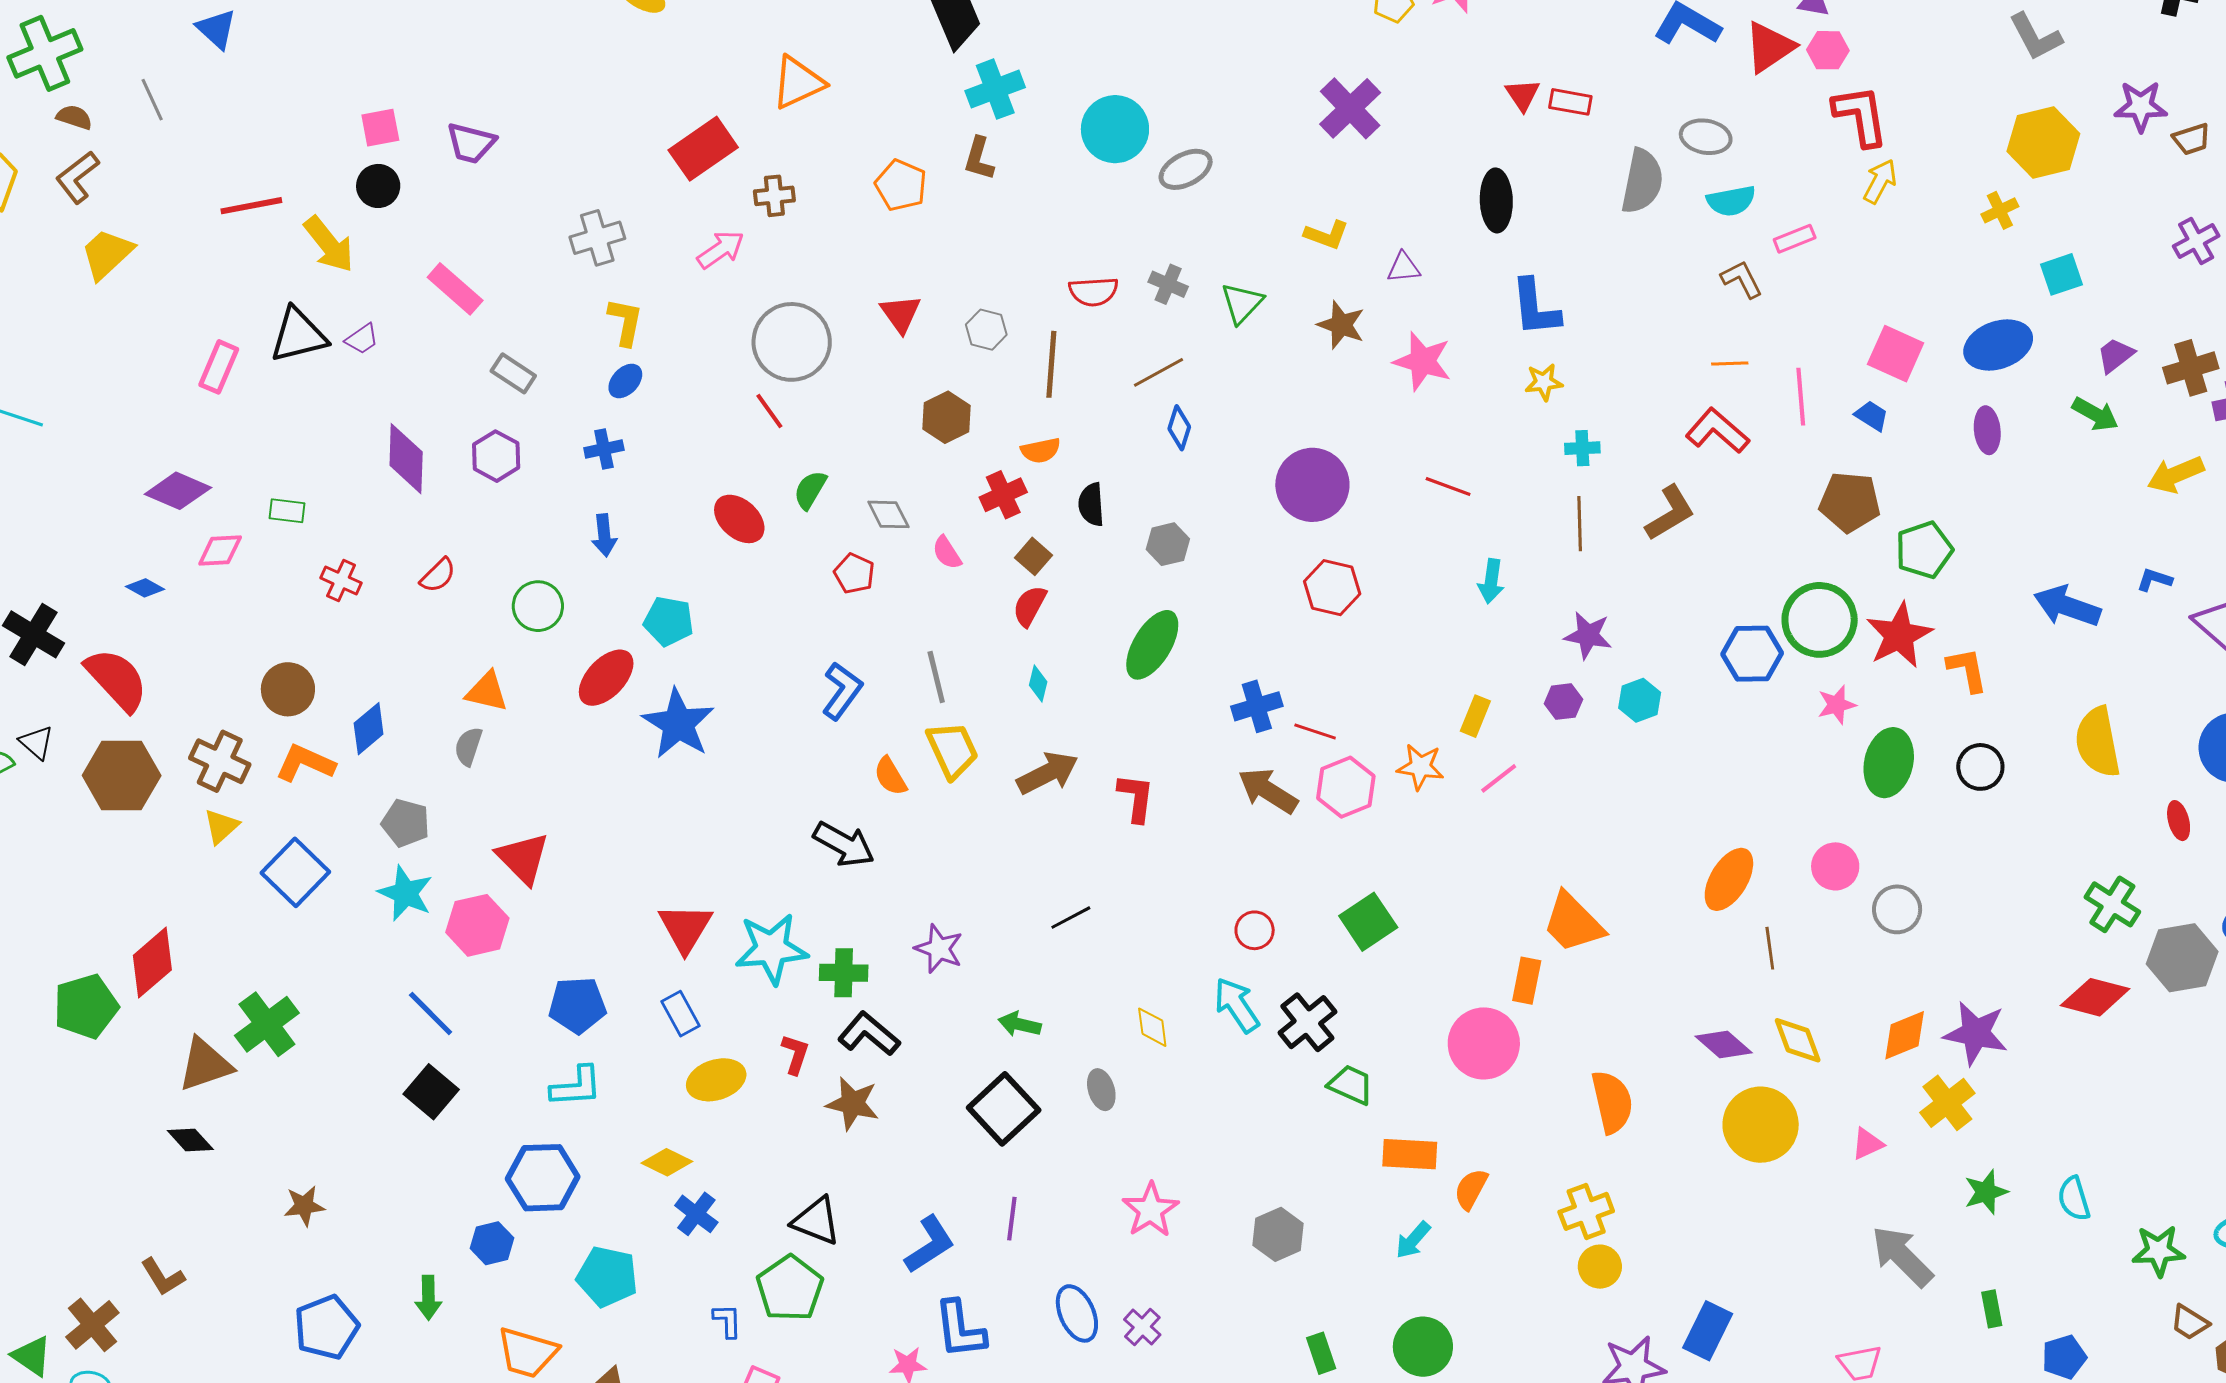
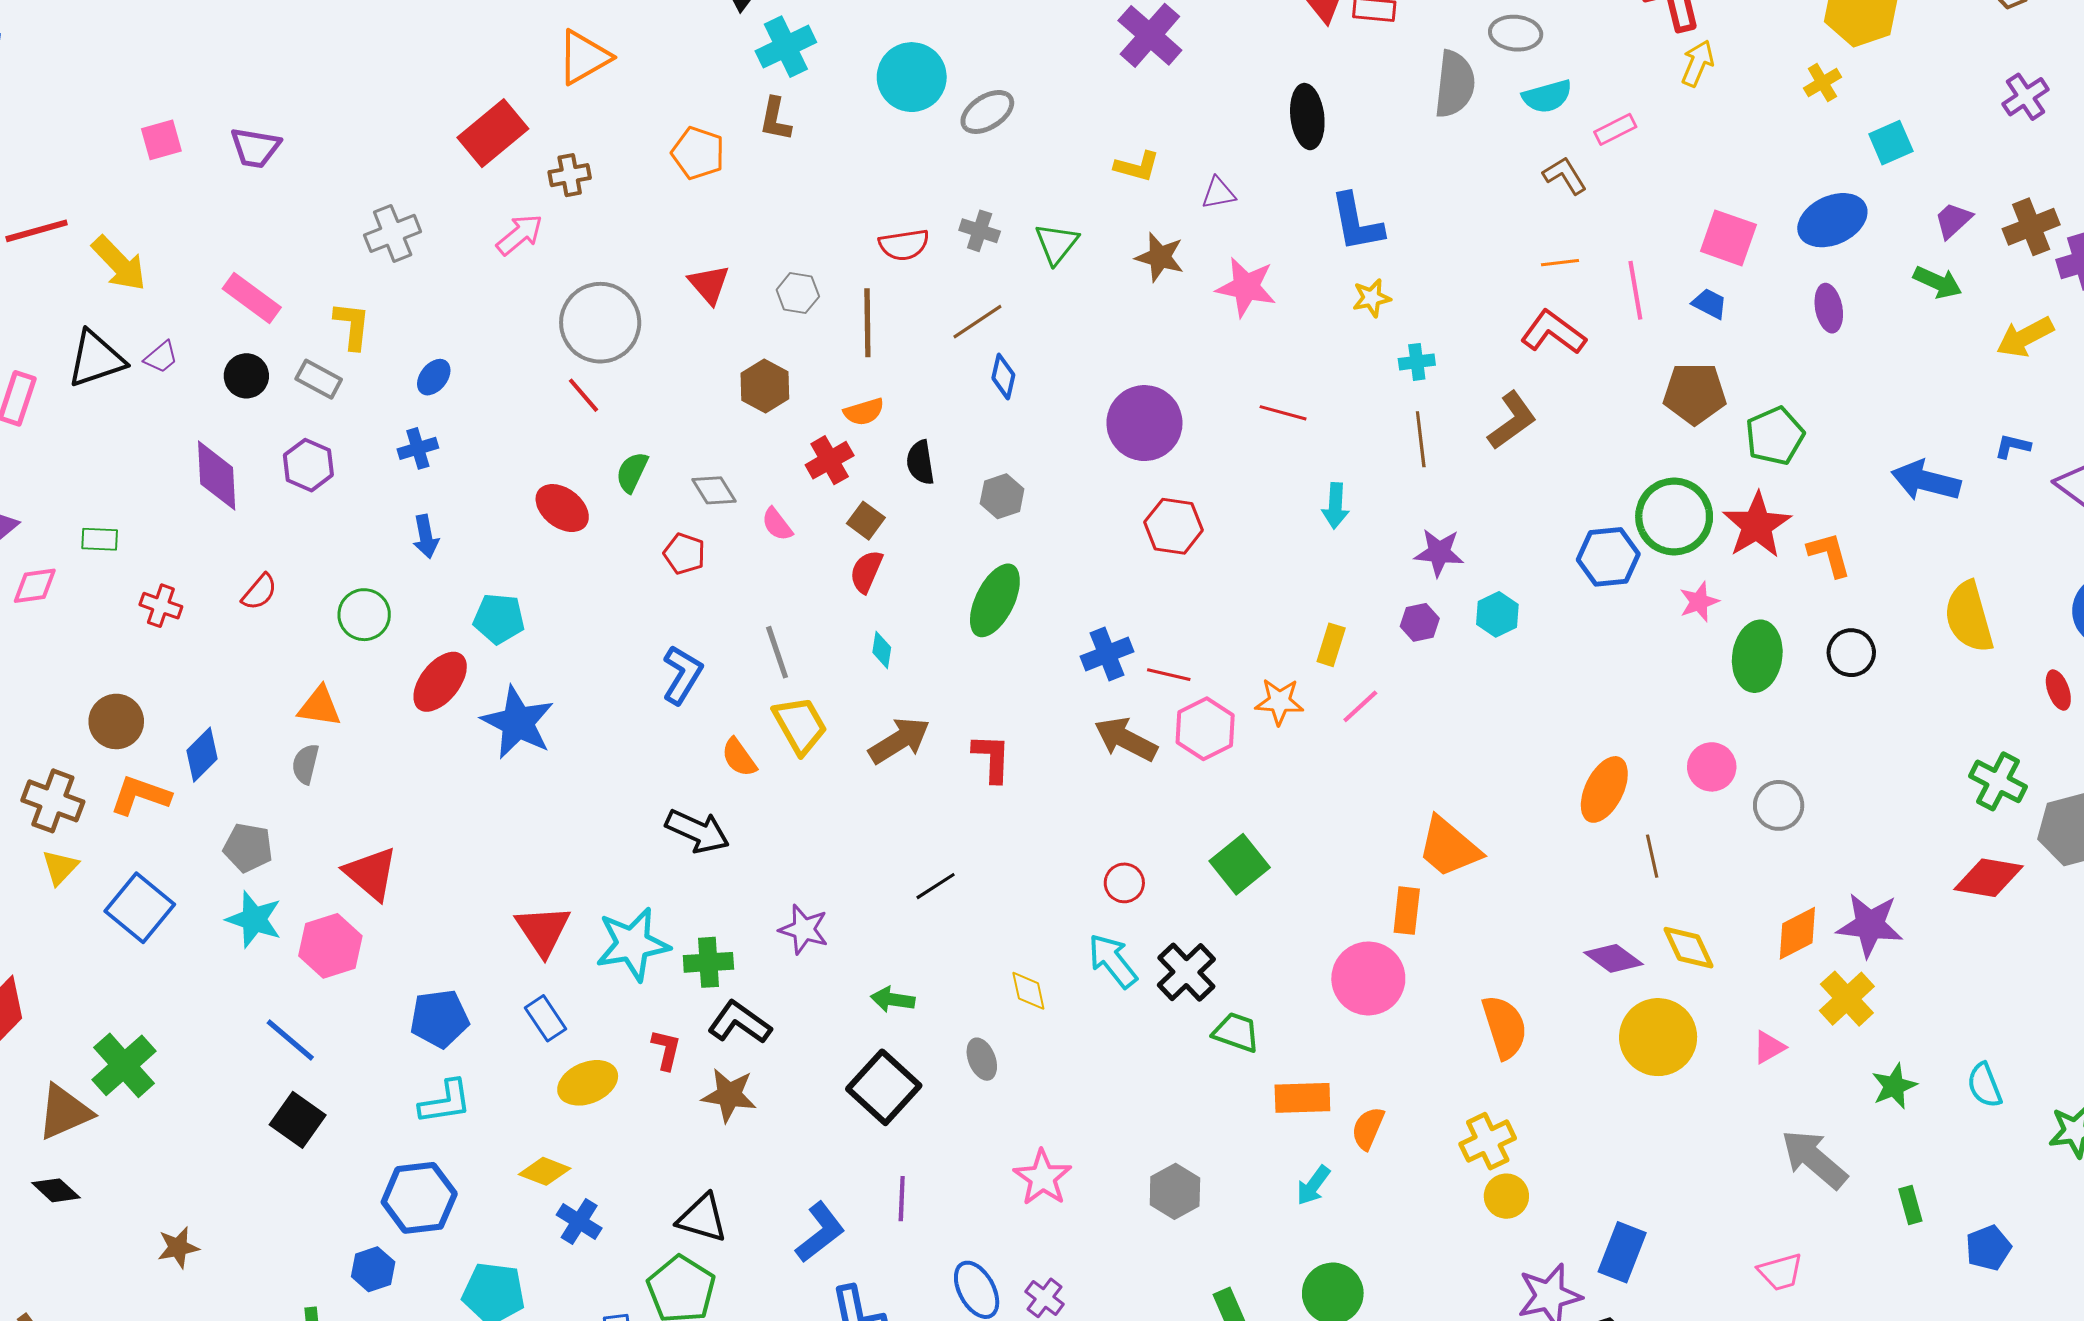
black circle: (378, 186) -> (246, 376), moved
yellow L-shape: (625, 322) -> (352, 326), moved

